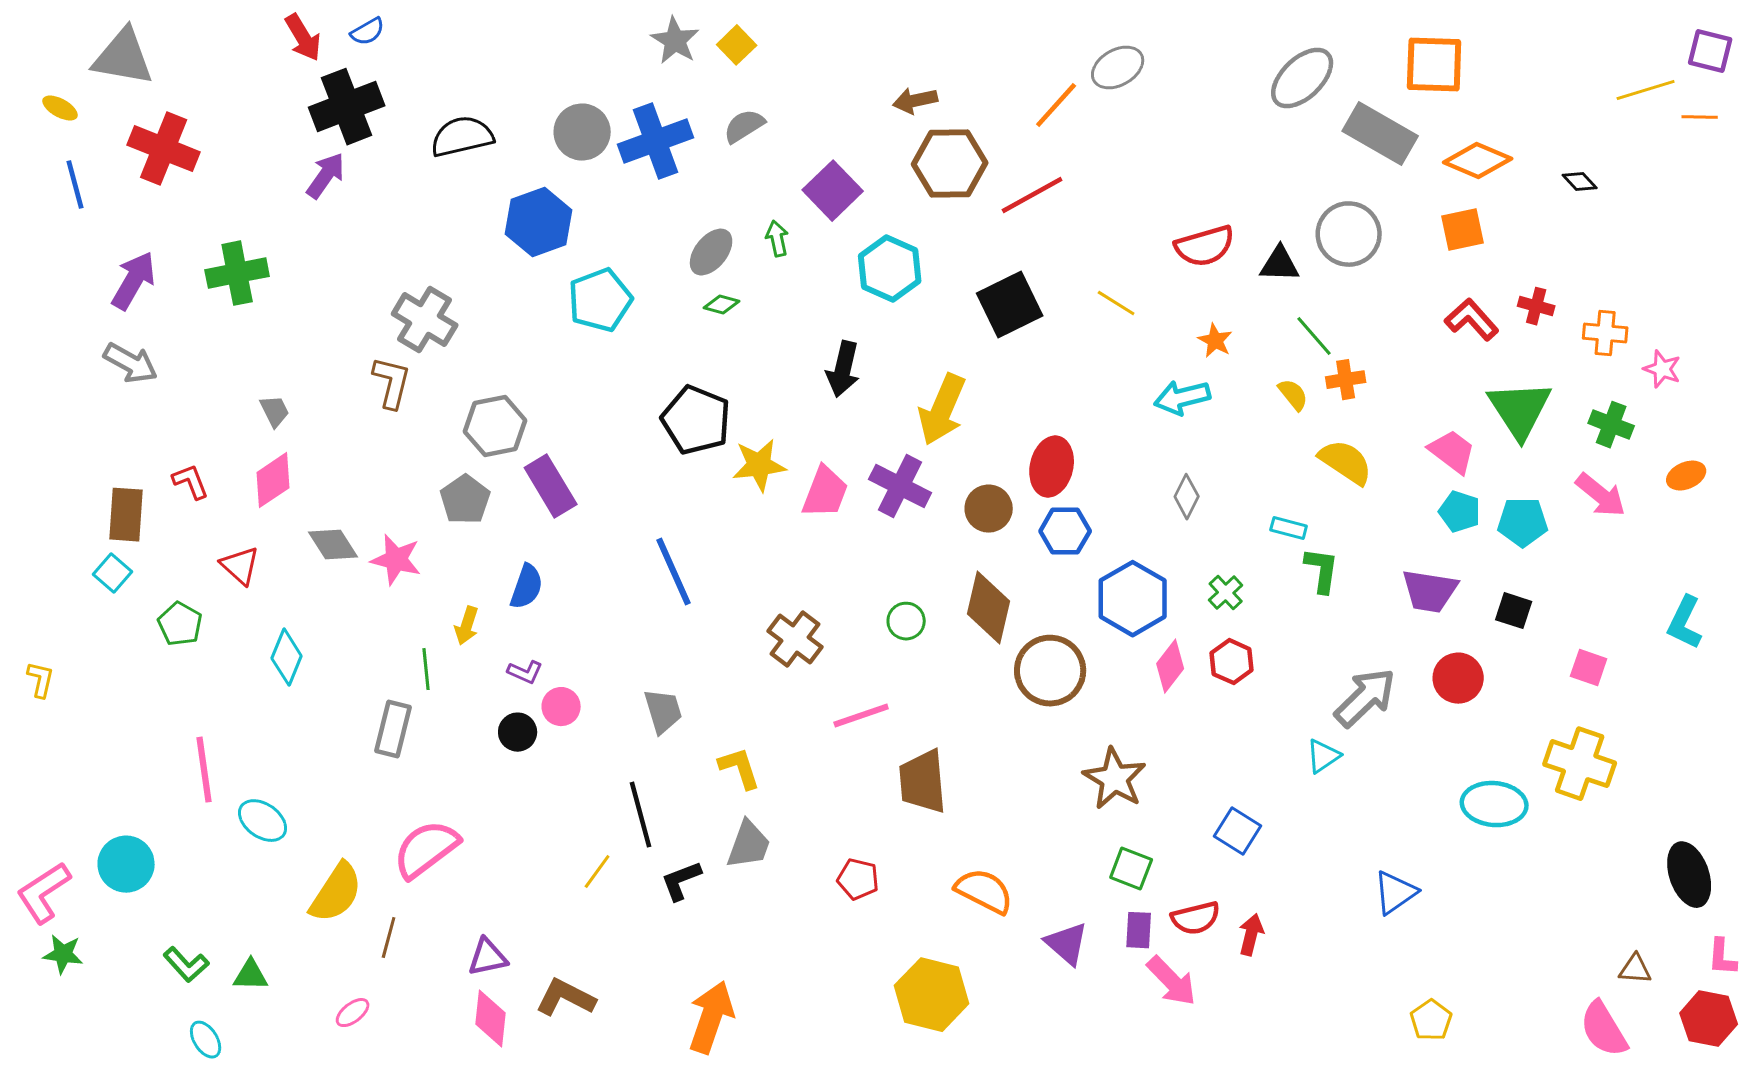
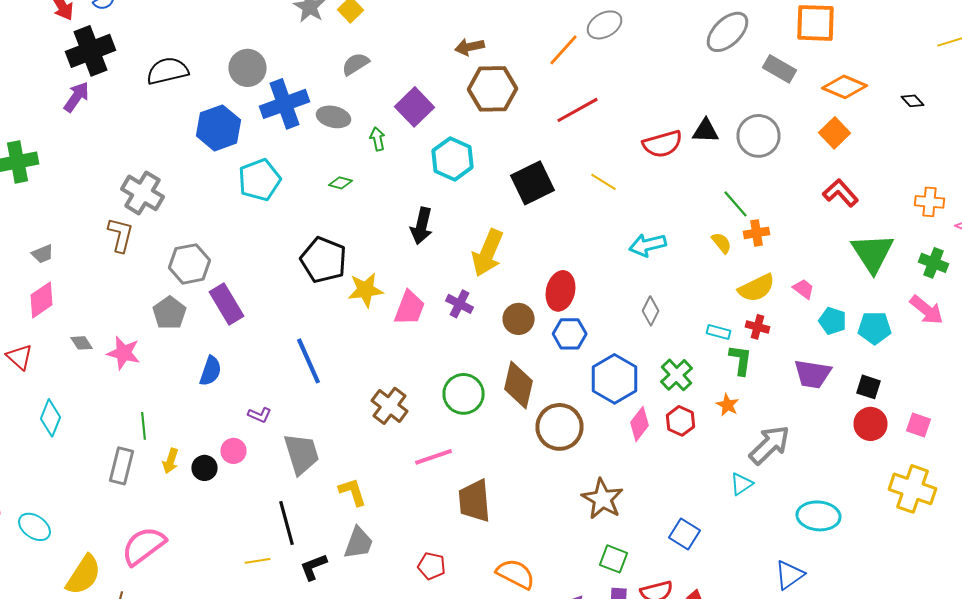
gray rectangle: (1380, 134) -> (780, 69), size x0.7
blue cross: (656, 141) -> (284, 104), moved
red line: (1032, 195) -> (578, 110), moved
orange square: (1463, 230) -> (834, 133), turned -32
gray ellipse: (711, 252) -> (334, 117), moved, turned 64
black triangle: (1280, 264) -> (706, 131), moved
red cross: (1536, 306) -> (758, 327), moved
orange star: (1215, 341) -> (728, 405), moved
gray trapezoid: (275, 411) -> (42, 254), turned 95
pink trapezoid: (1452, 452) -> (804, 289), moved, size x0.7
yellow semicircle: (1346, 462) -> (756, 288), turned 120
purple cross: (900, 486) -> (460, 304), size x0.7
gray diamond: (333, 545) -> (82, 343), size x0.7
green cross: (1226, 593) -> (676, 375), size x1.4
green circle: (906, 621) -> (464, 394), size x1.6
yellow arrow: (467, 626) -> (170, 461), moved
purple L-shape: (525, 672) -> (260, 415), moved
red circle: (1458, 678) -> (870, 424), moved
gray trapezoid: (663, 711) -> (302, 454), size x1.4
cyan ellipse: (1494, 804) -> (818, 516), moved
yellow line: (597, 872) -> (258, 561), turned 45

